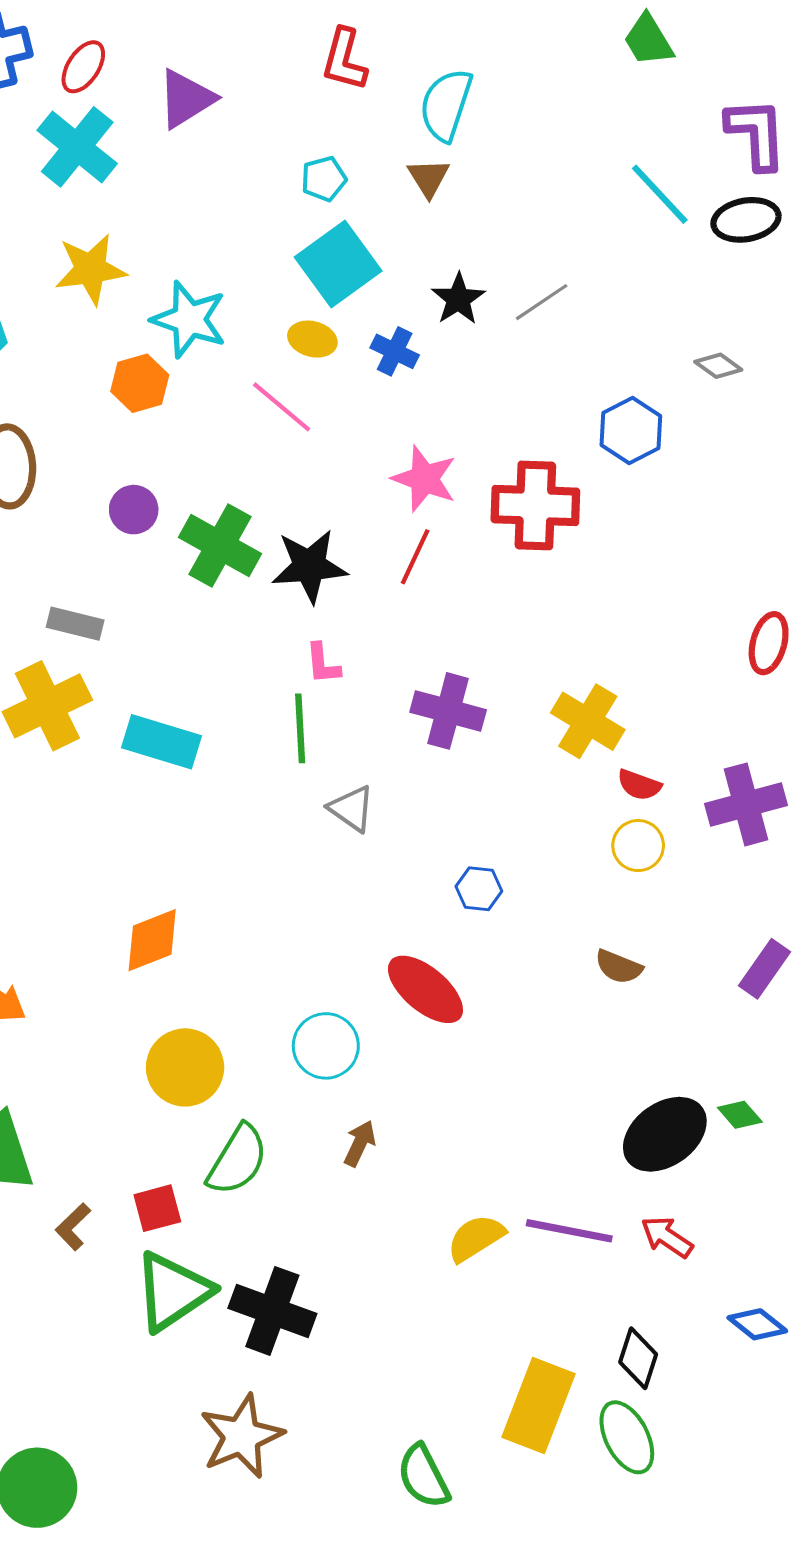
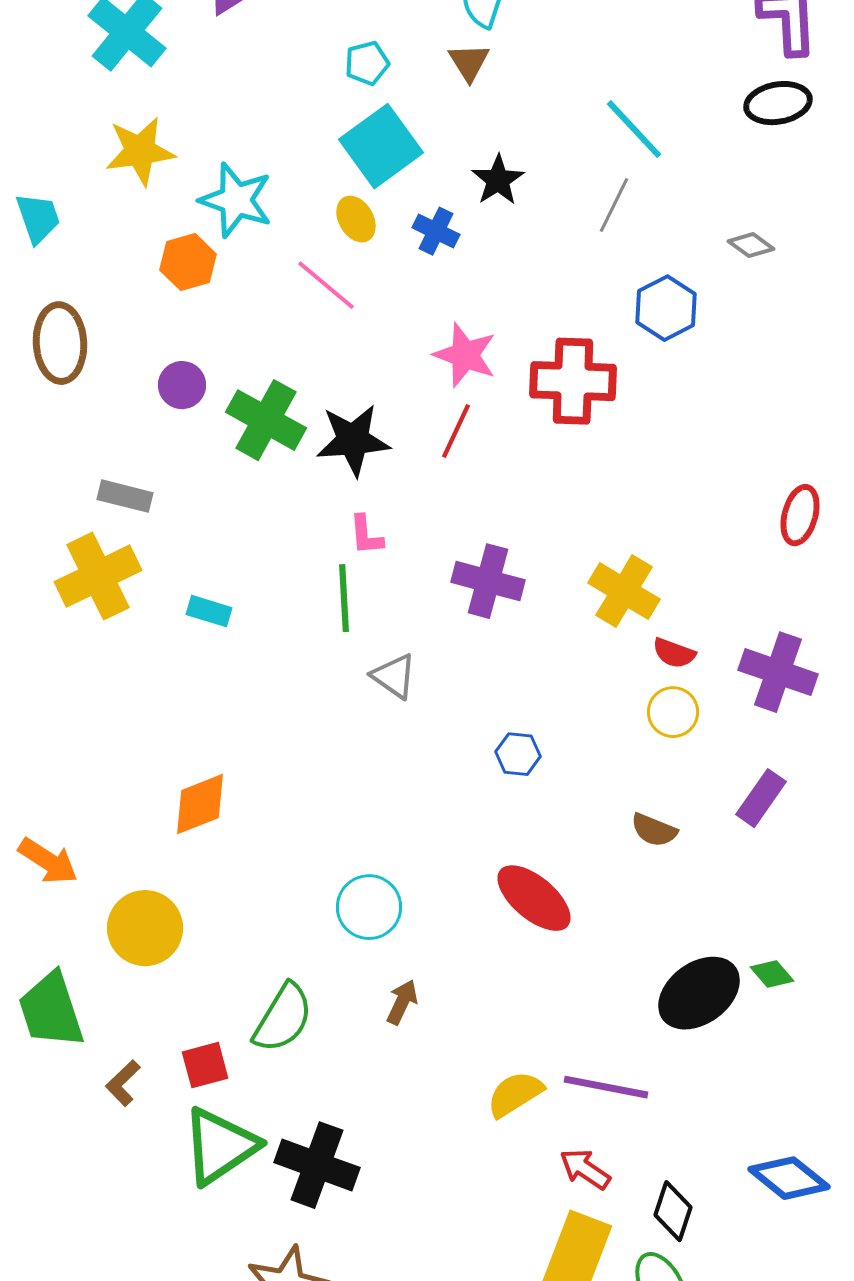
cyan line: (660, 194) -> (634, 129), moved
gray line: (542, 302) -> (614, 205), moved, turned -30
yellow ellipse: (312, 339) -> (356, 219), turned 45
cyan rectangle: (161, 742) -> (209, 611), size x0.6
purple cross: (746, 804) -> (778, 672), turned 34
purple rectangle: (764, 969) -> (761, 798), moved
red ellipse: (425, 989) -> (534, 898), moved
yellow circle: (185, 1067) -> (145, 928), moved
red arrow: (667, 1237) -> (585, 1169), moved
blue diamond: (757, 1324) -> (789, 1178), size x1.4

